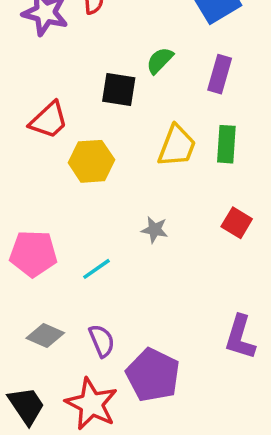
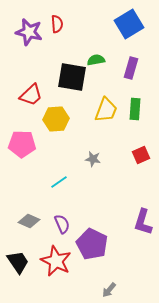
green semicircle: (160, 60) -> (96, 60), turned 36
black square: (119, 90) -> (72, 77), size x1.4
red square: (237, 223) -> (141, 155), turned 36
pink pentagon: (33, 254) -> (22, 144), moved

